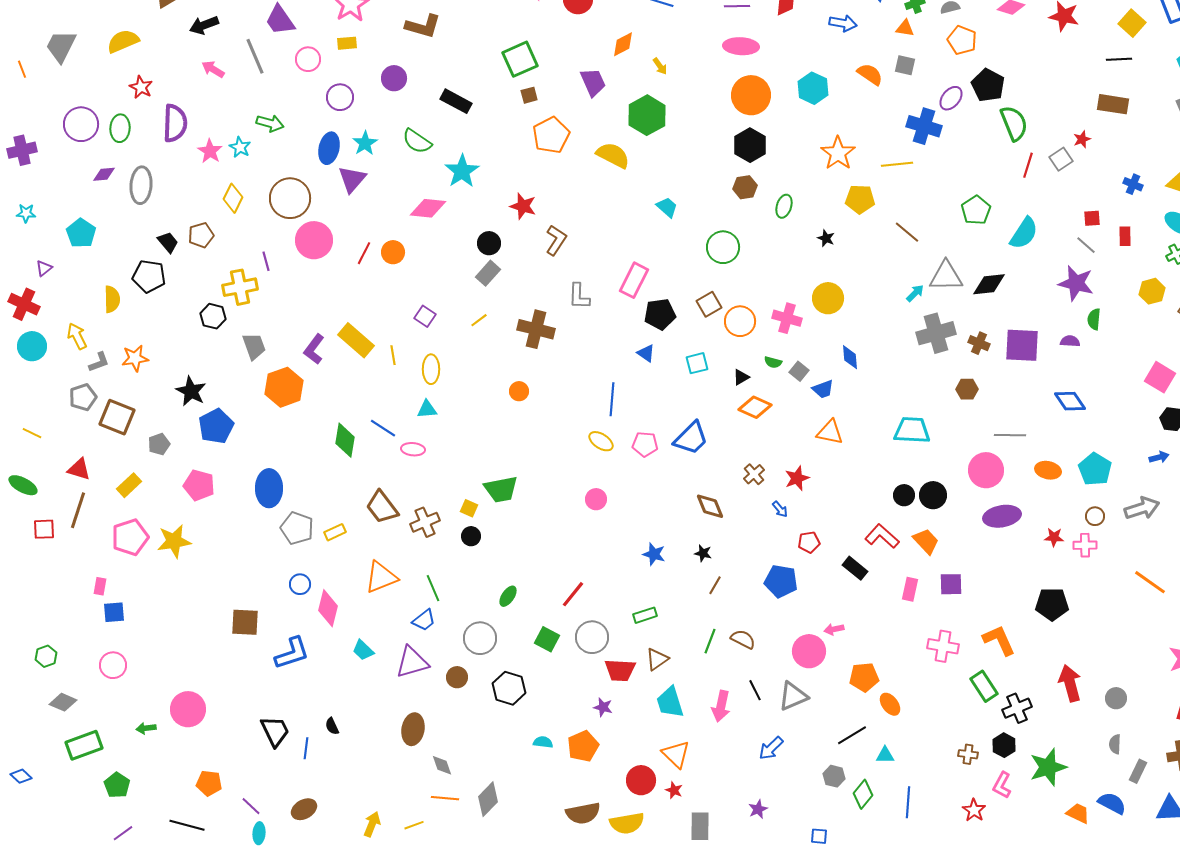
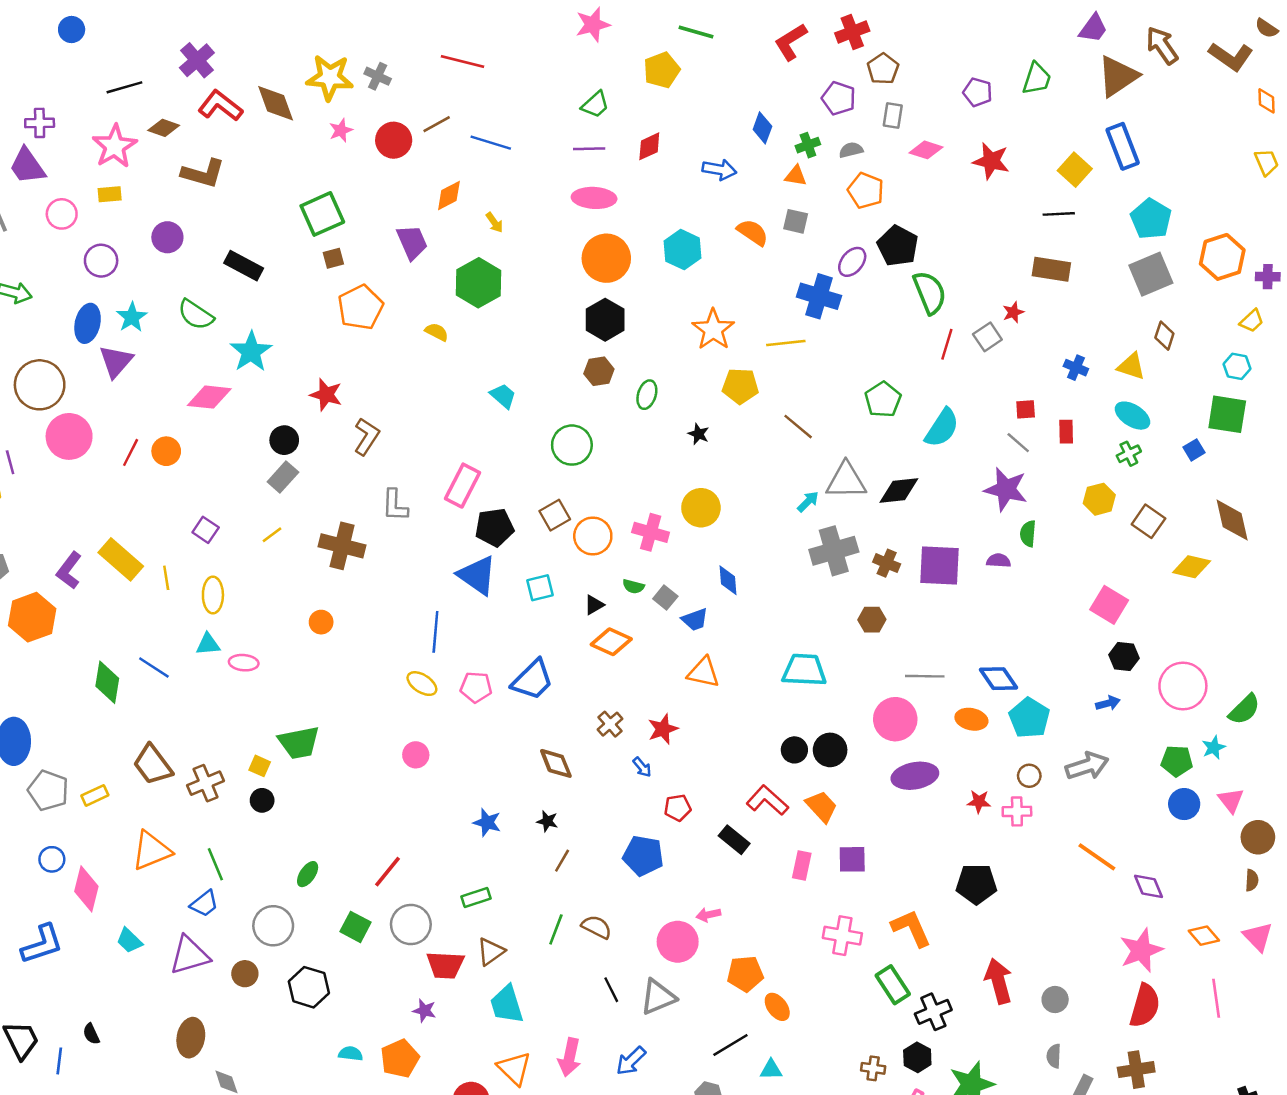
yellow semicircle: (613, 155) -> (437, 332), size x0.6
blue triangle: (646, 353) -> (477, 575), size x1.8
blue diamond: (1070, 401) -> (999, 679), moved
pink ellipse: (413, 449) -> (244, 663), moved
pink arrow: (721, 706) -> (569, 1057), moved

